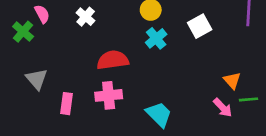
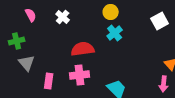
white square: (200, 26) -> (160, 21), moved
green cross: (23, 32) -> (17, 41), moved, turned 35
pink arrow: (223, 108) -> (164, 84), turned 49

